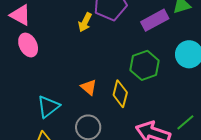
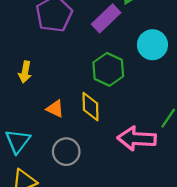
yellow arrow: (85, 22) -> (25, 72), moved

